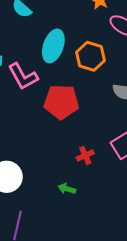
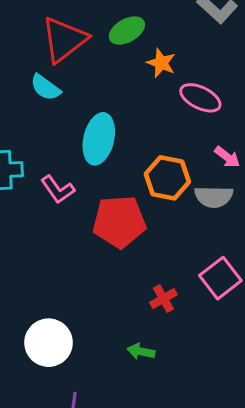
orange hexagon: (91, 56) -> (167, 178), moved
pink L-shape: (23, 76) -> (58, 189), size x0.7

